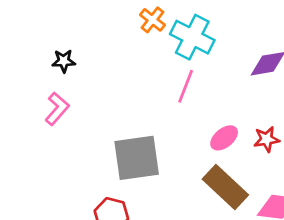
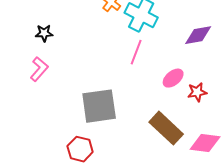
pink ellipse: (224, 138) -> (173, 78), moved

